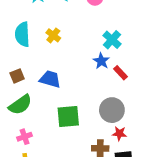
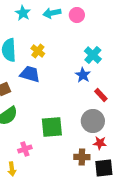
red rectangle: (120, 73) -> (101, 95), moved
blue trapezoid: (50, 79) -> (30, 74), moved
pink cross: (25, 137) -> (25, 149), moved

